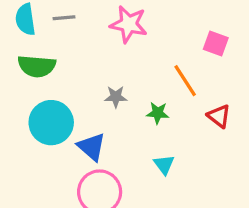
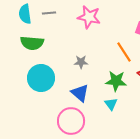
green star: (158, 113) -> (116, 81), moved, size x1.5
blue triangle: (92, 147) -> (80, 93), moved

